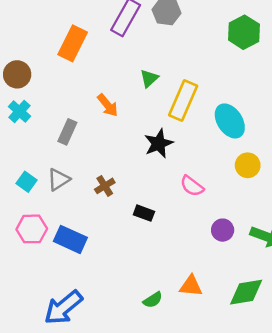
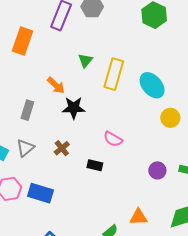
black star: (159, 143) -> (74, 108), moved, turned 30
pink semicircle: (192, 186) -> (113, 139), moved

